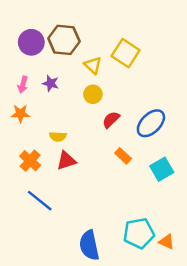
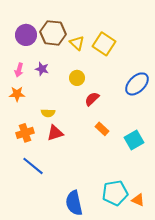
yellow triangle: (93, 65) -> (77, 43), moved
blue ellipse: (151, 123) -> (137, 84), moved
orange cross: (30, 161) -> (25, 133), turned 30

